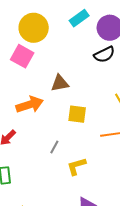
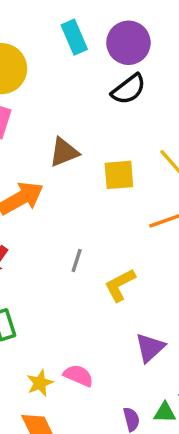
cyan rectangle: (79, 18) -> (74, 37), turned -66
yellow square: (77, 114) -> (119, 175), moved

